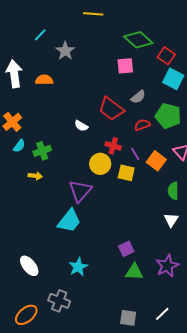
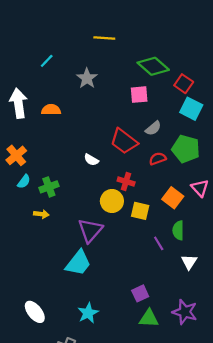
gray star: (65, 51) -> (87, 78), moved
purple line: (135, 154) -> (159, 243), moved
green semicircle: (173, 191) -> (178, 230), moved
purple star: (167, 266) -> (185, 312), turned -30

